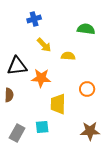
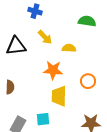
blue cross: (34, 19) -> (35, 11), turned 32
black triangle: (17, 66) -> (16, 46), moved
orange star: (41, 78) -> (53, 70), moved

